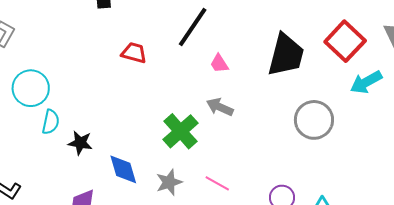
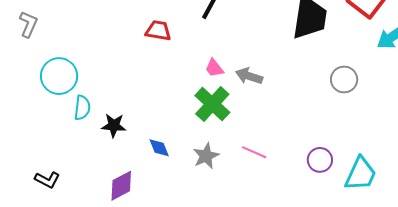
pink trapezoid: (219, 64) -> (214, 68), moved
gray circle: (314, 120) -> (344, 79), size x0.7
blue diamond: (123, 169) -> (159, 148), size x0.7

